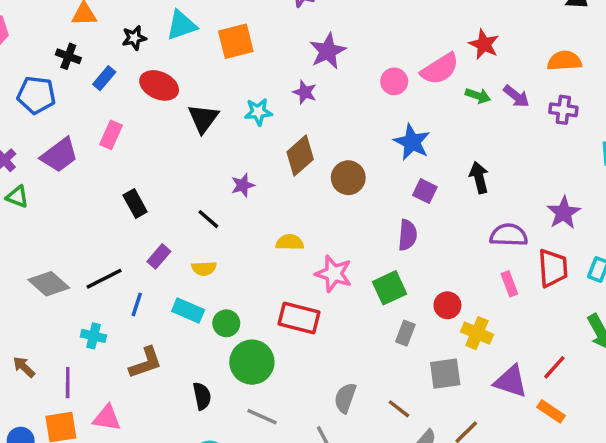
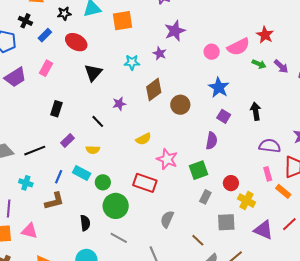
black triangle: (203, 118) -> (93, 73), moved
black rectangle: (135, 203) -> (56, 109), turned 42
yellow semicircle: (290, 242) -> (143, 139), turned 147
blue line: (137, 304) -> (59, 177), moved
gray semicircle: (345, 398) -> (167, 219), moved
orange rectangle: (551, 411) -> (283, 191), moved

